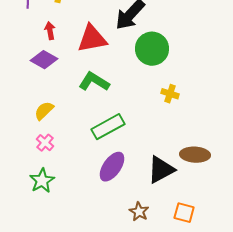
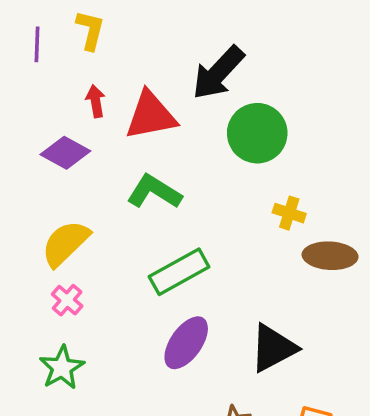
red arrow: (50, 31) -> (96, 101), moved
yellow semicircle: (44, 111) -> (65, 243), size x1.4
brown ellipse: (195, 155) -> (330, 256), moved

